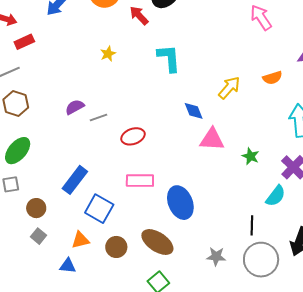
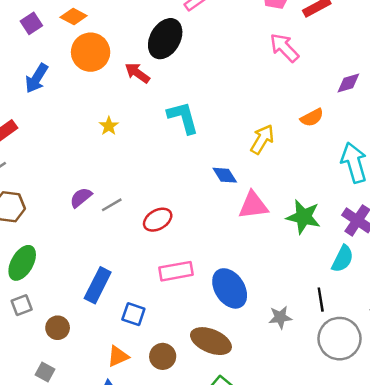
green star: (251, 156) -> (303, 217), size x1.6
blue square: (99, 209) -> (133, 314), size x0.7
gray square: (39, 236) -> (45, 372), moved
gray star: (216, 256) -> (280, 317), moved

